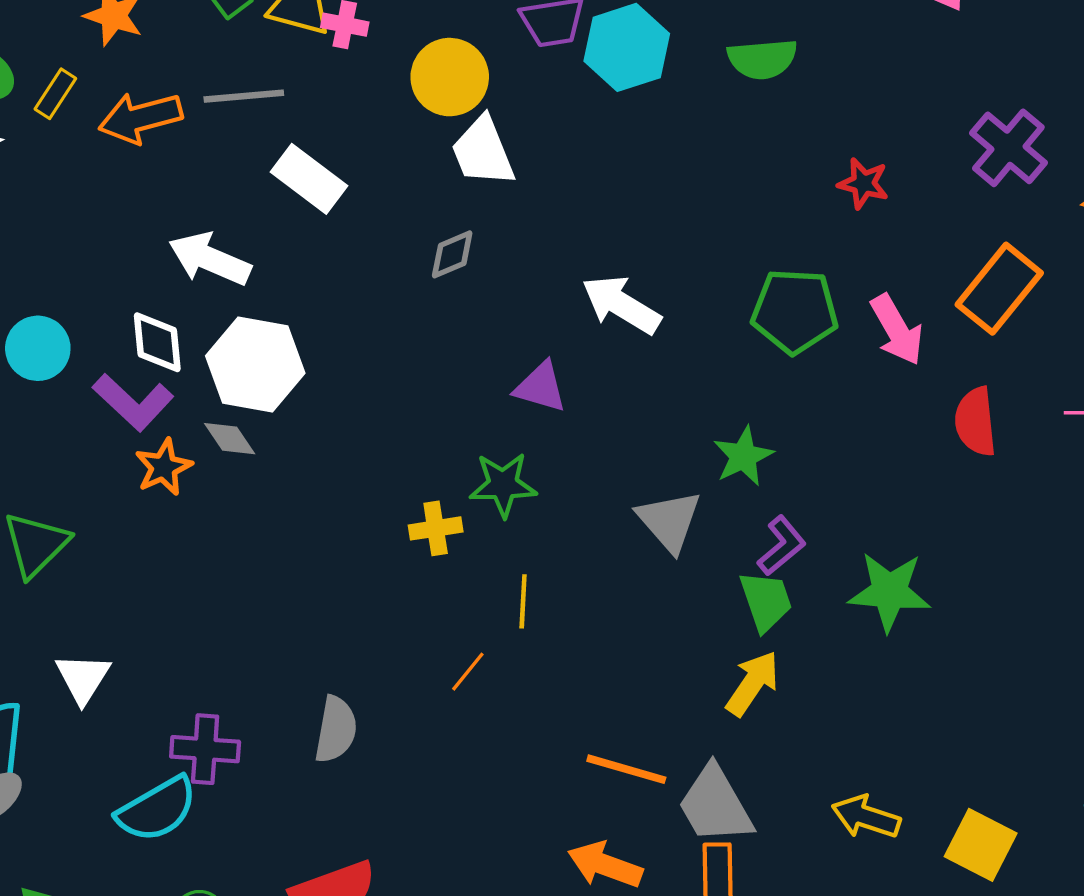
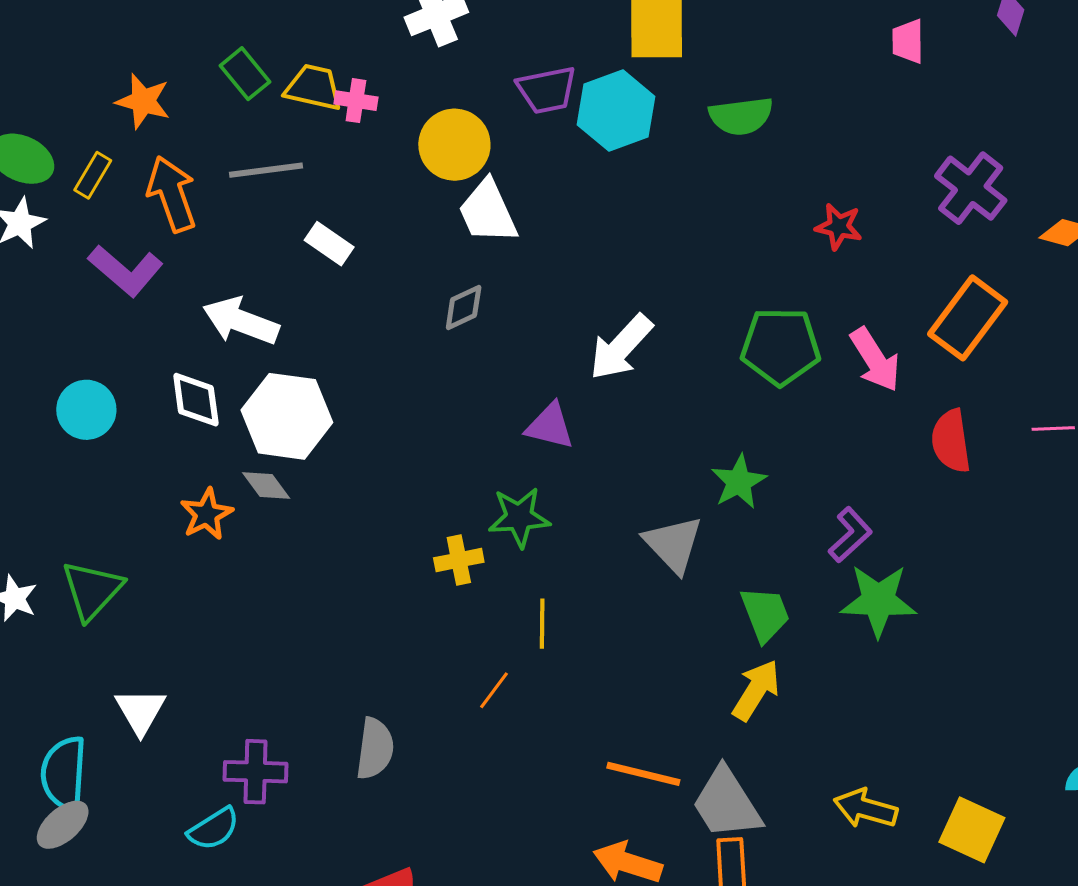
orange arrow: (140, 118) -> (172, 194), turned 88
white rectangle: (309, 179) -> (329, 244), size x0.7
white arrow: (621, 305) -> (621, 347), turned -76
purple L-shape: (133, 402) -> (126, 271), moved
purple L-shape: (782, 546) -> (850, 535), moved
cyan semicircle: (157, 809) -> (214, 829), size x0.7

